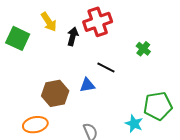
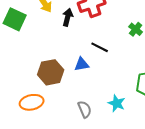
cyan star: (134, 124) -> (117, 103), moved

